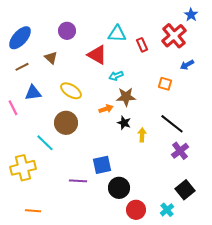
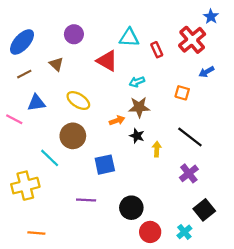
cyan arrow: (116, 76) -> (137, 82), moved
pink line: (13, 108) -> (14, 119), turned -35
purple cross: (180, 151) -> (189, 173), moved
blue square: (102, 165) -> (105, 165), moved

